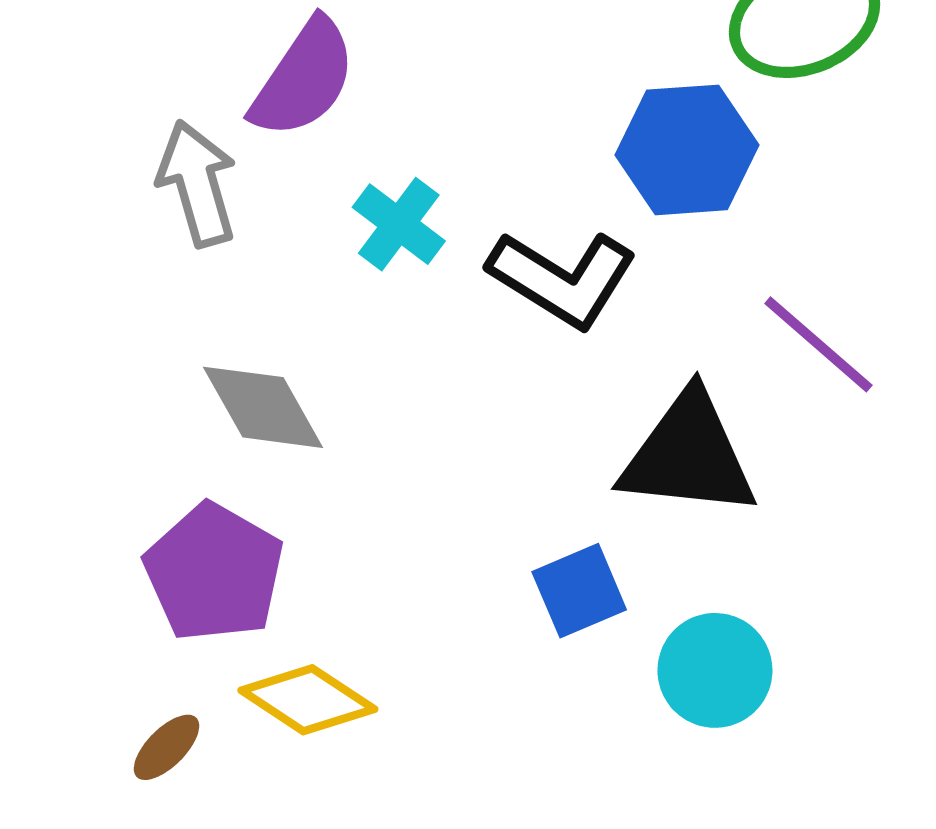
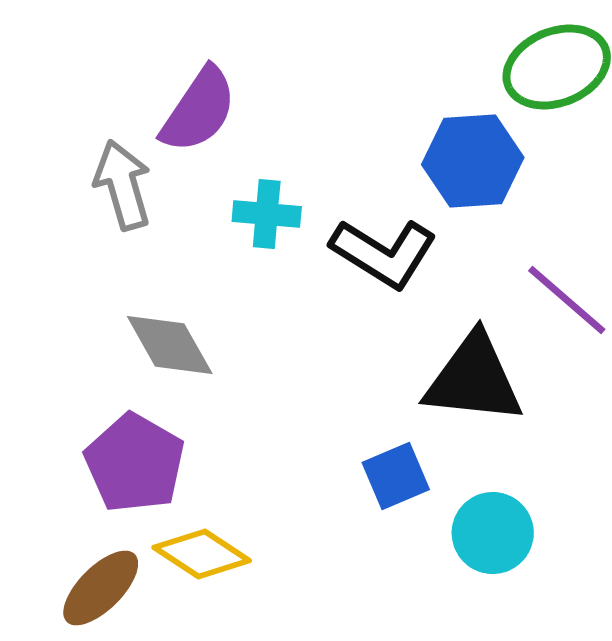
cyan cross: (399, 224) -> (267, 214), turned -32
brown ellipse: (166, 747) -> (101, 588), size x1.6

